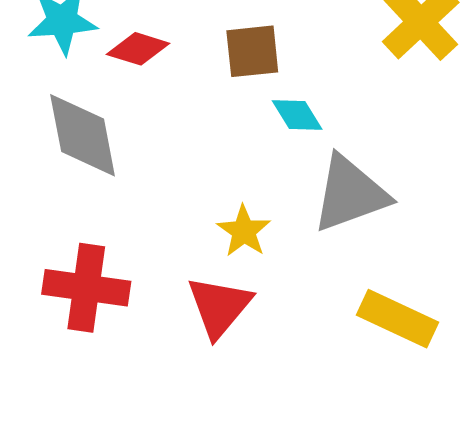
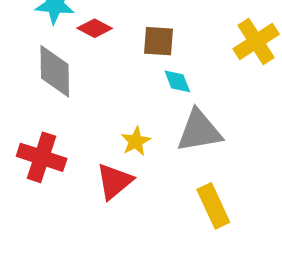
yellow rectangle: (397, 319) -> (213, 206), turned 30

